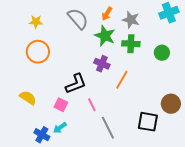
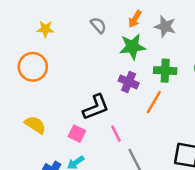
gray semicircle: (78, 19) -> (98, 25), size x0.6
green star: (105, 36) -> (132, 47), turned -30
green cross: (131, 44) -> (165, 71), moved
orange circle: (38, 52) -> (33, 67), moved

